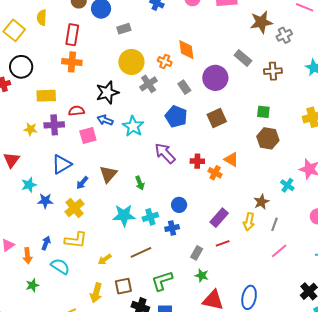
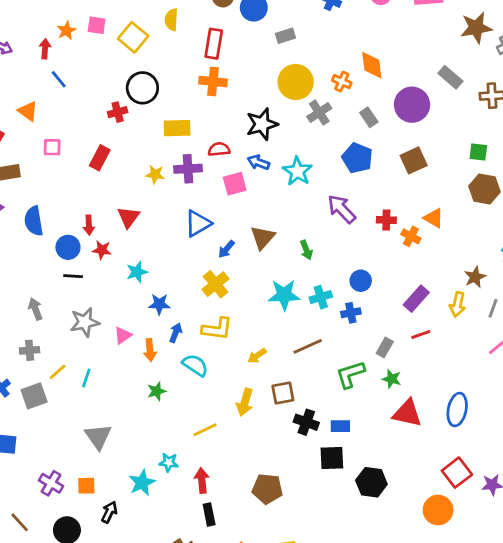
cyan star: (29, 185) -> (137, 272), moved
blue star: (45, 201) -> (159, 304), moved
green L-shape: (162, 281) -> (350, 374), moved

